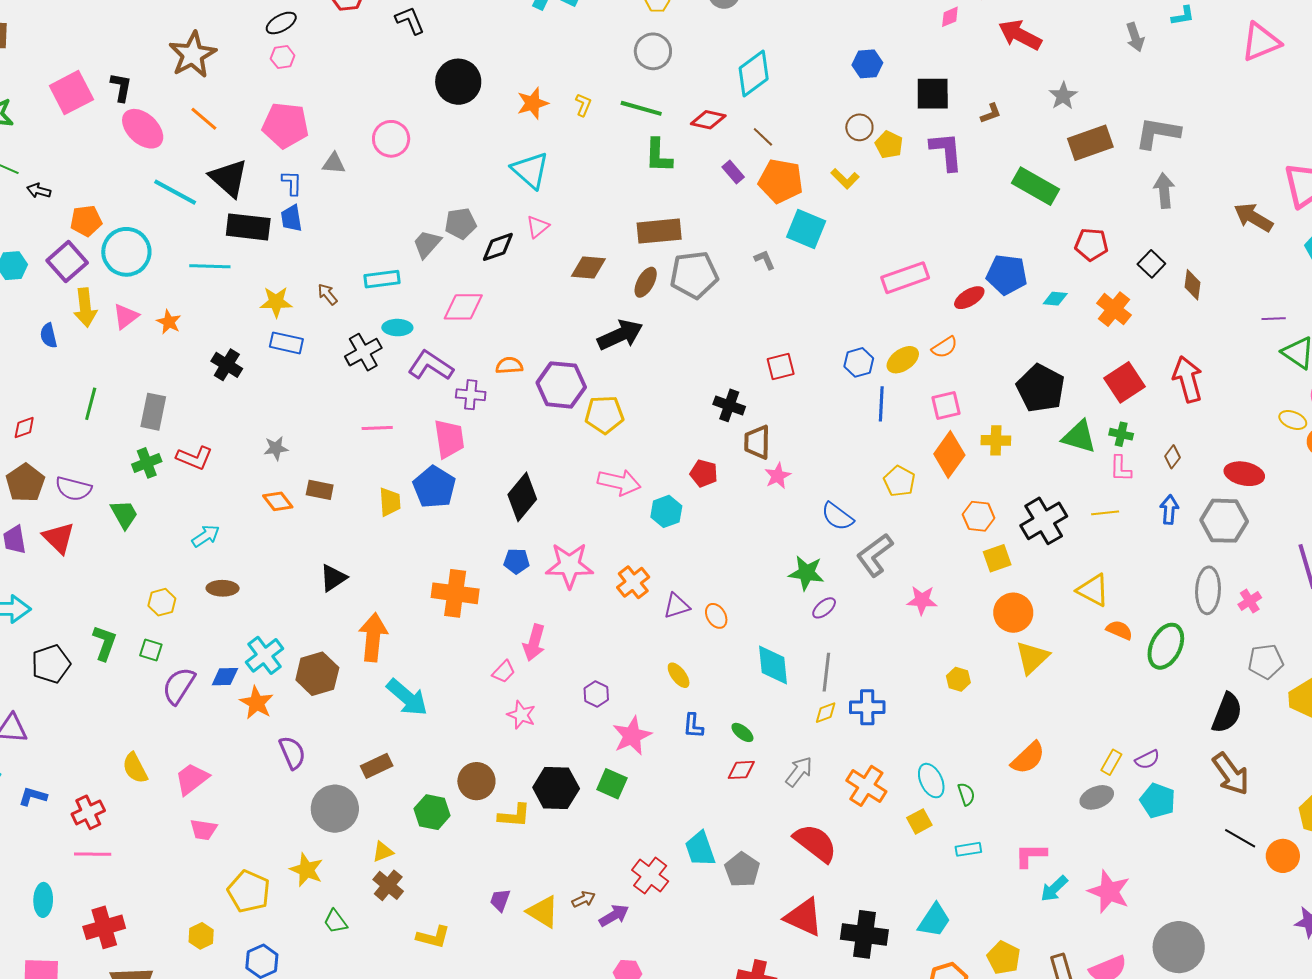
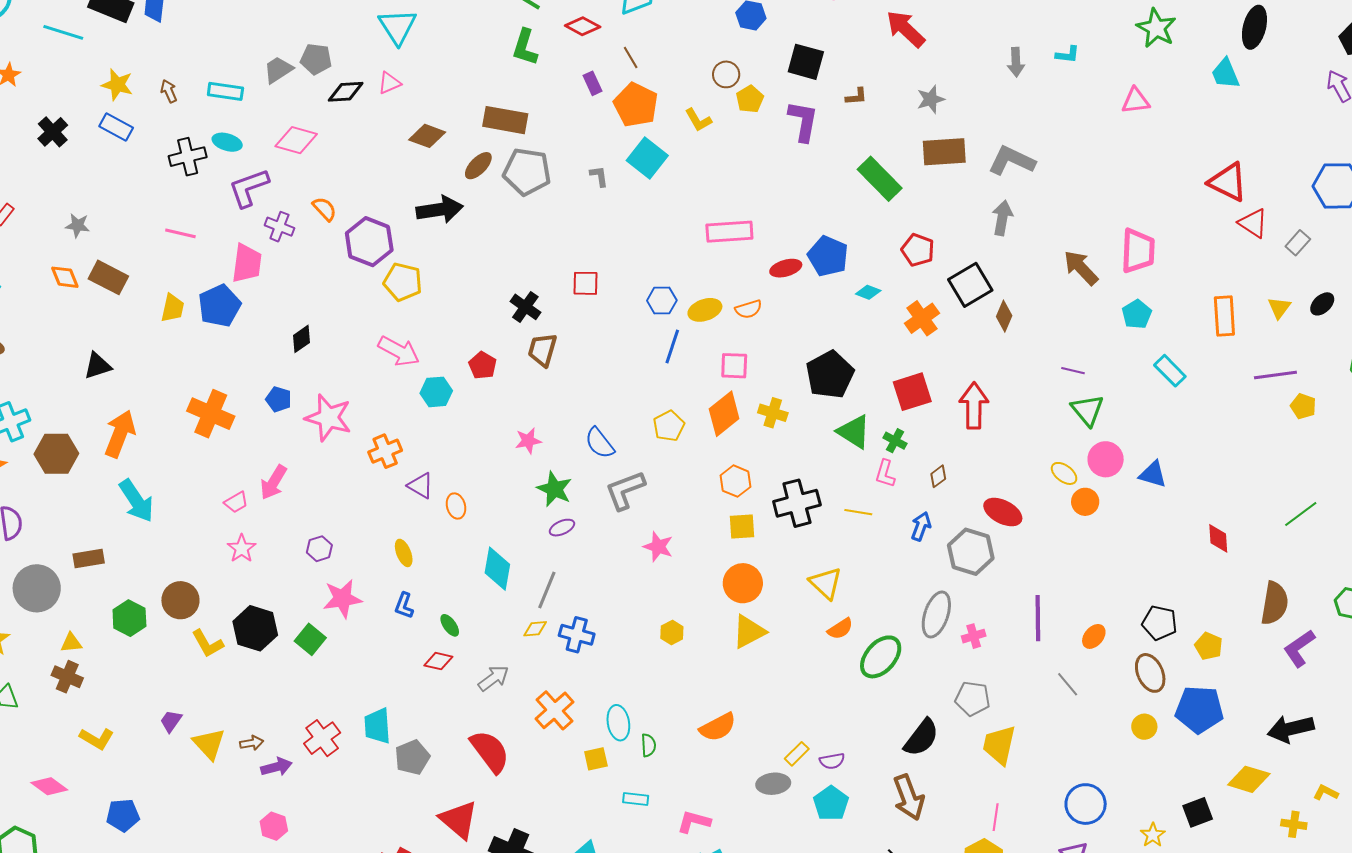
pink triangle: (1261, 42) -> (1136, 101), size x0.7
black square: (1151, 264) -> (970, 285), size x1.6
orange semicircle: (509, 365) -> (324, 209), turned 36
purple L-shape: (431, 366) -> (249, 188), turned -69
pink star: (778, 476) -> (528, 441), moved
brown rectangle: (320, 490) -> (108, 277), size x1.4
black diamond: (522, 497) -> (301, 339), size x0.6
purple triangle: (677, 606) -> (421, 486), turned 32
orange semicircle: (1119, 630) -> (840, 629), turned 108
yellow L-shape: (514, 816) -> (208, 644), turned 40
brown cross: (388, 885) -> (67, 677), turned -32

